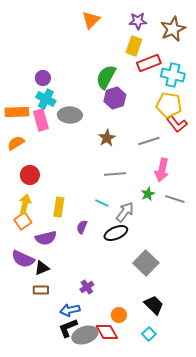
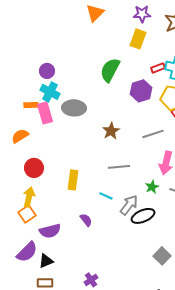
red rectangle: (149, 63) -> (158, 68), moved, size x0.6
purple hexagon: (115, 98) -> (141, 91), moved
orange rectangle: (17, 112) -> (31, 105), moved, size x0.6
yellow rectangle: (59, 207) -> (73, 180), moved
purple semicircle: (82, 227) -> (86, 220), turned 120
black ellipse: (116, 233) -> (143, 216), moved
purple semicircle: (23, 259) -> (27, 252), turned -70
gray square: (146, 263) -> (162, 256), moved, size x0.7

